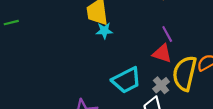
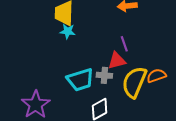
red triangle: (162, 53) -> (117, 61), turned -42
gray cross: (161, 85) -> (104, 75), moved, turned 35

